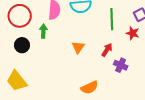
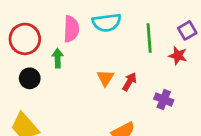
red arrow: (107, 50) -> (129, 82), moved

